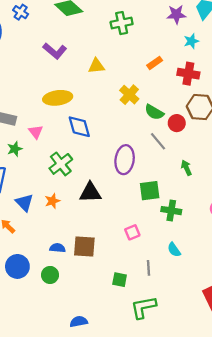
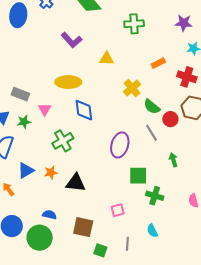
black triangle: (90, 193) -> (76, 183), moved
blue triangle: (24, 203) -> (26, 170), turned 36
brown square: (84, 246) -> (83, 227), moved
green circle: (50, 275) -> (40, 238), size x1.6

